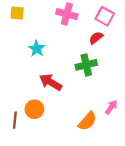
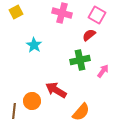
yellow square: (17, 13) -> (16, 12), turned -32
red arrow: (51, 82) -> (56, 90), moved
pink arrow: (111, 107) -> (103, 71), moved

